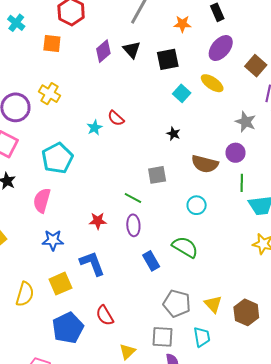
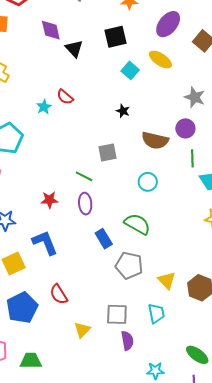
black triangle: (132, 50) -> (74, 49), moved
purple diamond: (103, 51) -> (51, 30), turned -60
gray pentagon: (177, 304) -> (129, 265), moved

